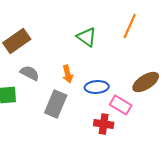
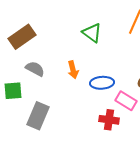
gray rectangle: (56, 104) -> (38, 116), moved

